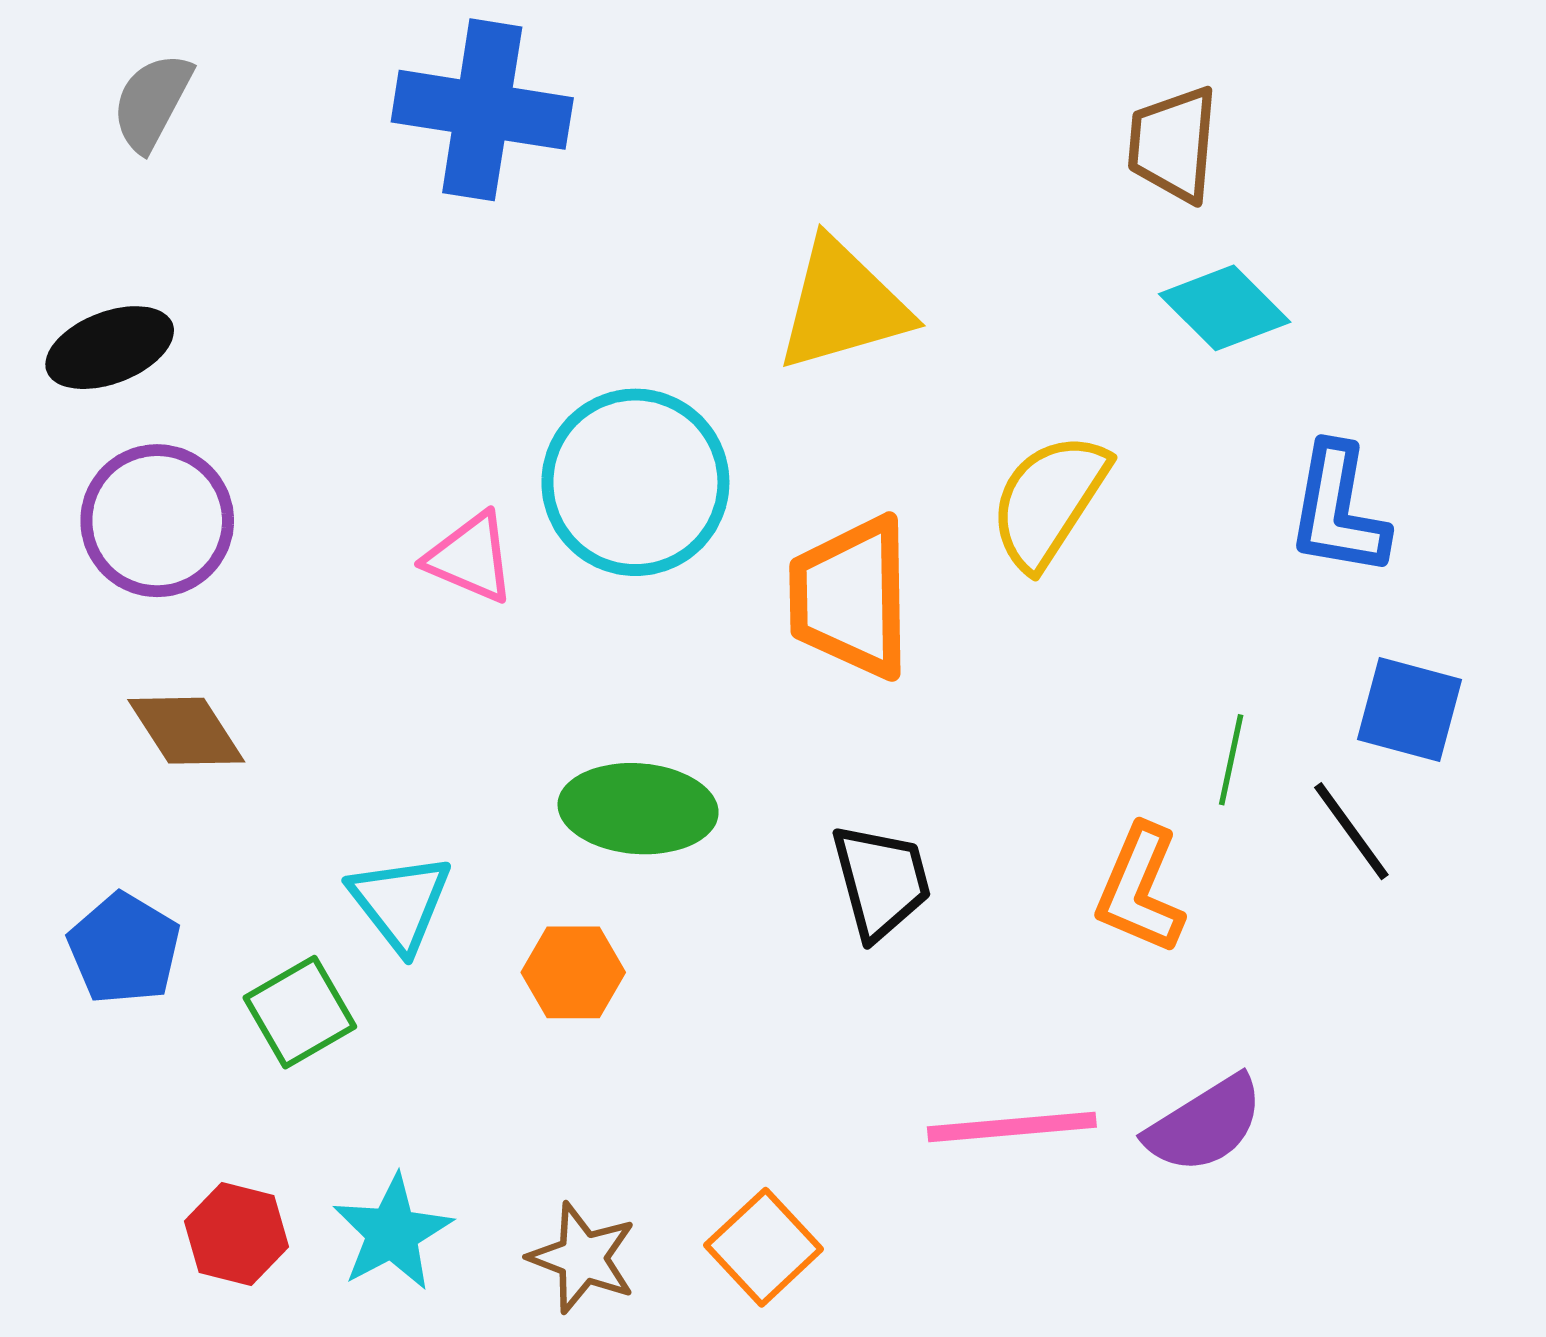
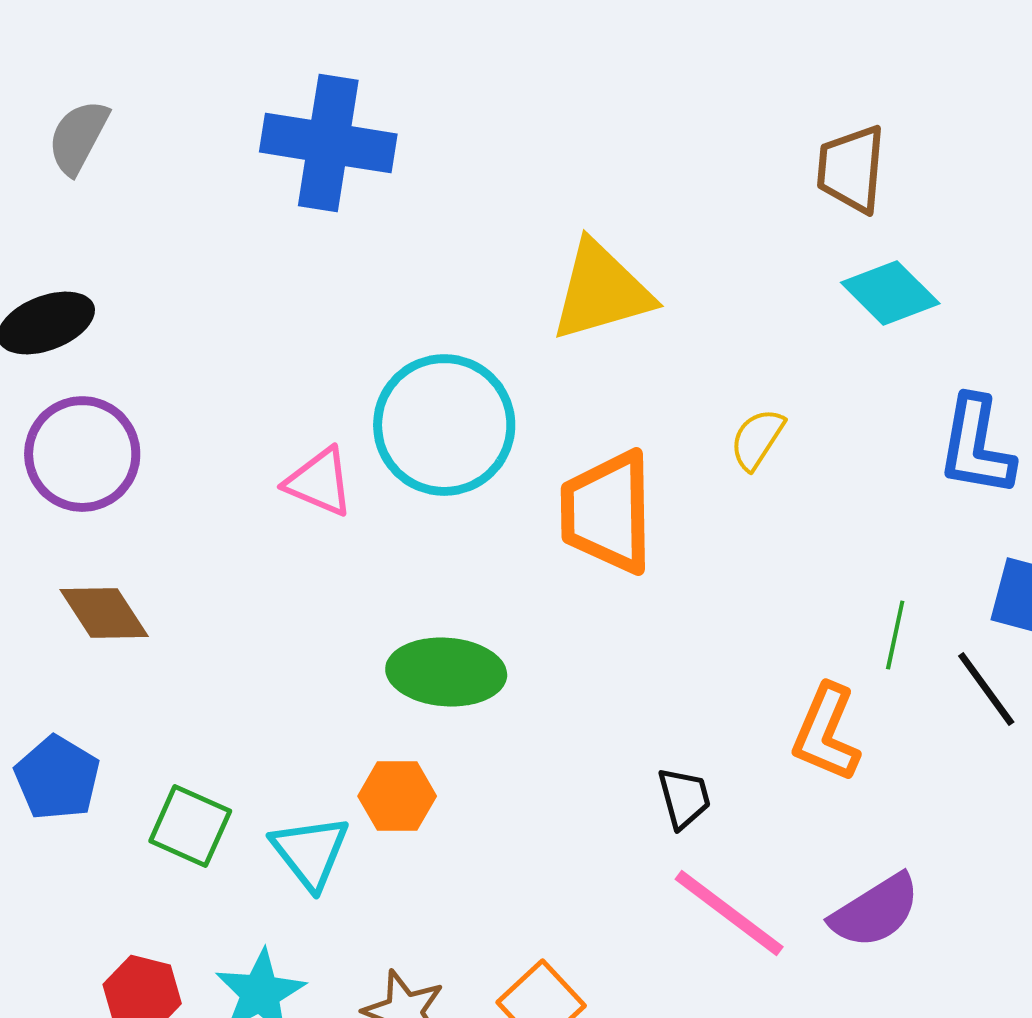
yellow semicircle: (1049, 501) -> (757, 439), size x0.6
black trapezoid: (881, 881) -> (684, 798), moved, size x0.7
cyan triangle: (400, 902) -> (310, 852), moved
green square: (300, 1012) -> (190, 826), turned -36
pink line: (1012, 1127) -> (729, 913), turned 42

